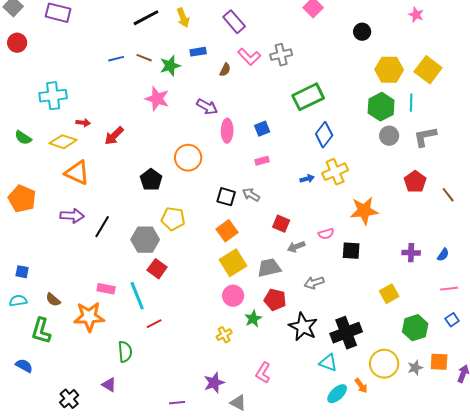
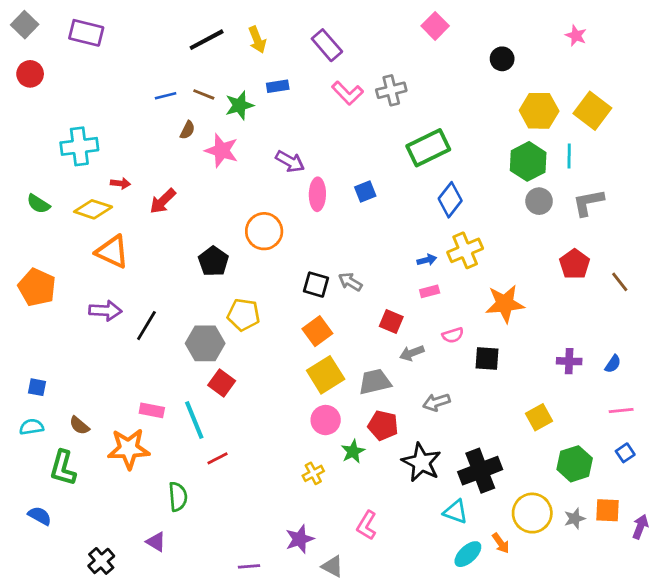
brown semicircle: (225, 70) -> (187, 130), moved
pink rectangle: (262, 161) -> (430, 291), moved

